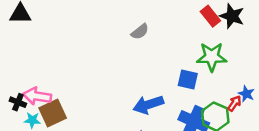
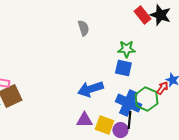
gray semicircle: (140, 32) -> (83, 28), turned -70
green star: (212, 57) -> (126, 49), moved, size x0.7

